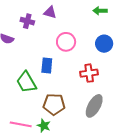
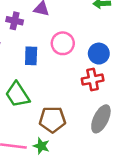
blue circle: (104, 44) -> (99, 54), moved
blue rectangle: (47, 65) -> (31, 56), moved

